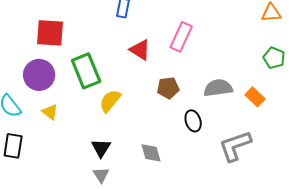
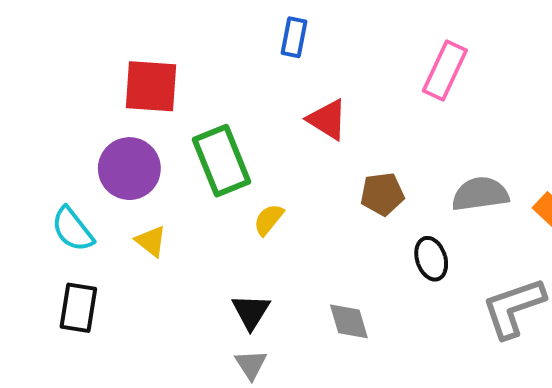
pink rectangle: (181, 37) -> (445, 71), moved
yellow semicircle: (110, 101) -> (269, 220), size x0.7

